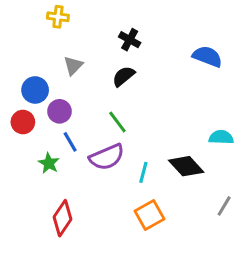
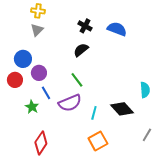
blue semicircle: (207, 56) -> (117, 29), moved
gray triangle: (73, 66) -> (37, 30), moved
cyan semicircle: (221, 137) -> (145, 90), turned 84

